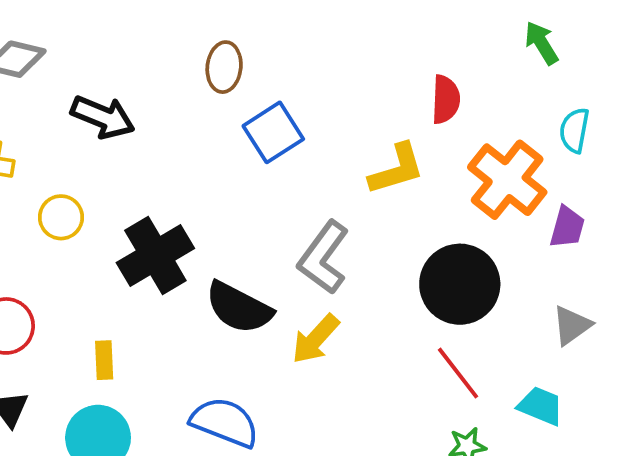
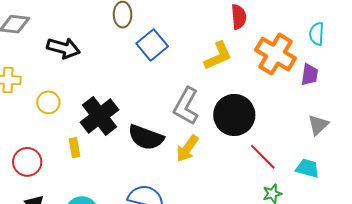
cyan semicircle: (574, 130) -> (317, 34), moved
black circle: (460, 284) -> (234, 115), moved
yellow rectangle: (104, 360) -> (75, 148), moved

